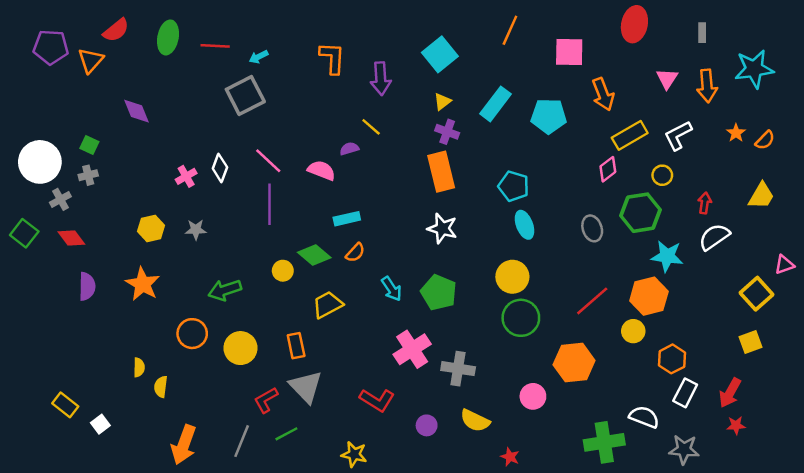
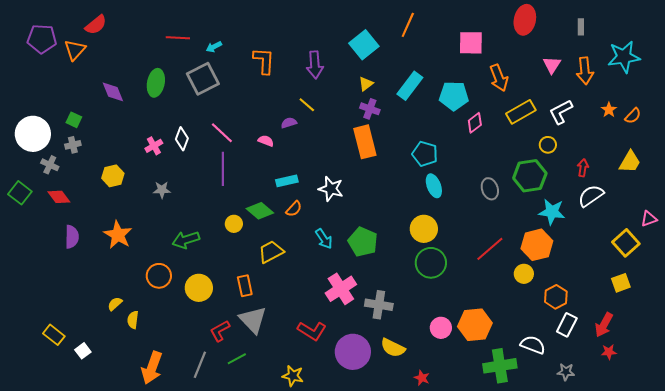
orange line: (510, 30) -> (408, 25), moved
green ellipse: (168, 37) -> (156, 83), moved
orange L-shape: (332, 58) -> (264, 61), moved
pink diamond: (608, 169) -> (475, 123), moved
pink semicircle: (321, 170) -> (266, 141), size x0.7
gray cross: (60, 199) -> (50, 165), turned -36
yellow hexagon: (151, 228) -> (113, 176), moved
white star: (442, 228) -> (331, 189), moved
orange hexagon: (574, 363) -> (475, 325), moved
yellow semicircle: (139, 367) -> (115, 304), turned -133
purple circle: (427, 425) -> (353, 352), size x2.0
gray star: (684, 450) -> (566, 372), size x0.7

